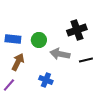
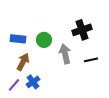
gray arrow: (60, 54) -> (65, 54), turned 66
blue cross: (46, 80) -> (33, 82), moved, turned 32

